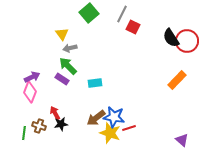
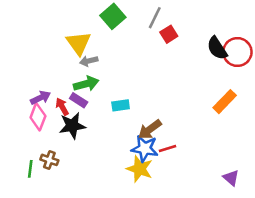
red square: (133, 27) -> (169, 34), turned 32
yellow triangle: (62, 34) -> (79, 43), size x1.5
green arrow: (68, 66) -> (86, 84), turned 120
red arrow: (55, 113) -> (62, 107), moved
brown arrow: (96, 118) -> (150, 129), moved
black star: (61, 124) -> (72, 126), moved, size x1.5
red line: (129, 128) -> (168, 149), moved

